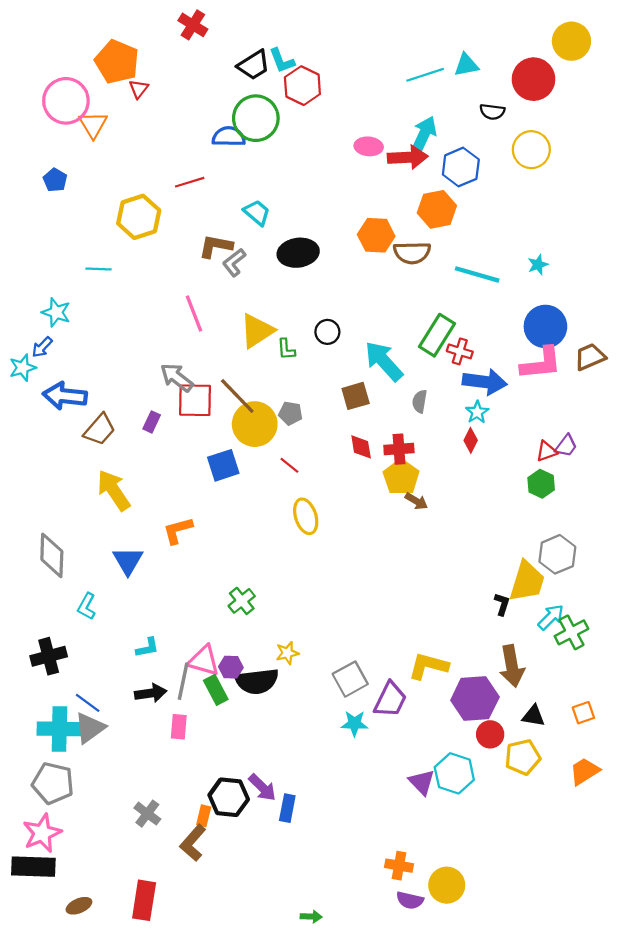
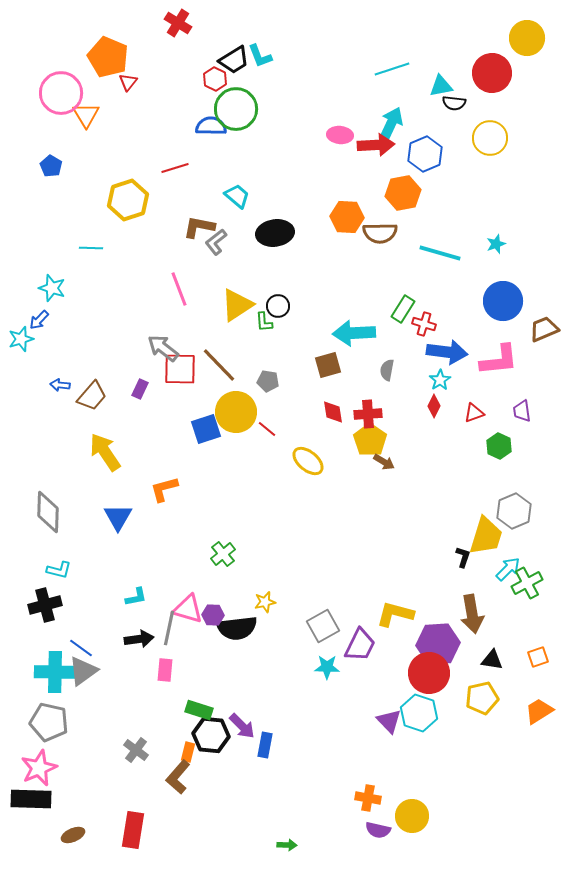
cyan triangle: (466, 65) -> (441, 86), moved
red hexagon: (302, 86) -> (215, 79), moved, size x0.7
black circle: (327, 332) -> (278, 306), moved
green rectangle: (437, 335) -> (403, 309), size x0.7
cyan arrow: (384, 361) -> (354, 333), turned -51
pink L-shape: (541, 363) -> (499, 360), moved
blue arrow: (65, 396) -> (60, 385), moved, size x0.5
yellow circle: (255, 424) -> (236, 412), moved
purple trapezoid: (566, 446) -> (522, 411), turned 135
red triangle: (547, 451) -> (474, 413), moved
yellow ellipse: (306, 516) -> (308, 461), moved, turned -32
cyan L-shape: (87, 606) -> (59, 570), moved, turned -105
green rectangle: (216, 690) -> (199, 710), moved, turned -44
red circle: (490, 734) -> (429, 673), moved, size x1.6

